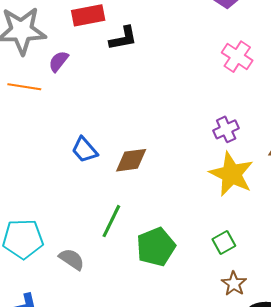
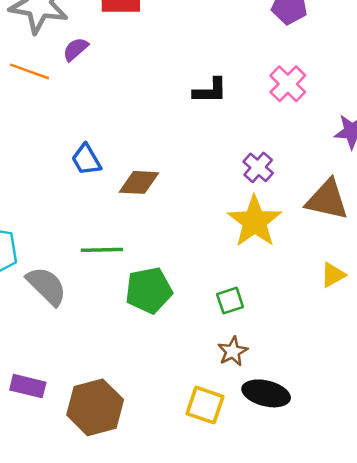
black L-shape: (123, 38) -> (210, 91), moved
purple cross: (226, 129) -> (258, 167), turned -35
green line: (111, 221) -> (102, 250), turned 52
gray semicircle: (72, 259) -> (47, 286), size x1.4

